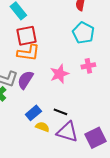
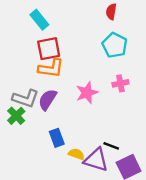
black line: (60, 112) -> (111, 146), moved
blue rectangle: (33, 113) -> (57, 138), turned -70
yellow semicircle: (42, 127) -> (76, 154), moved

